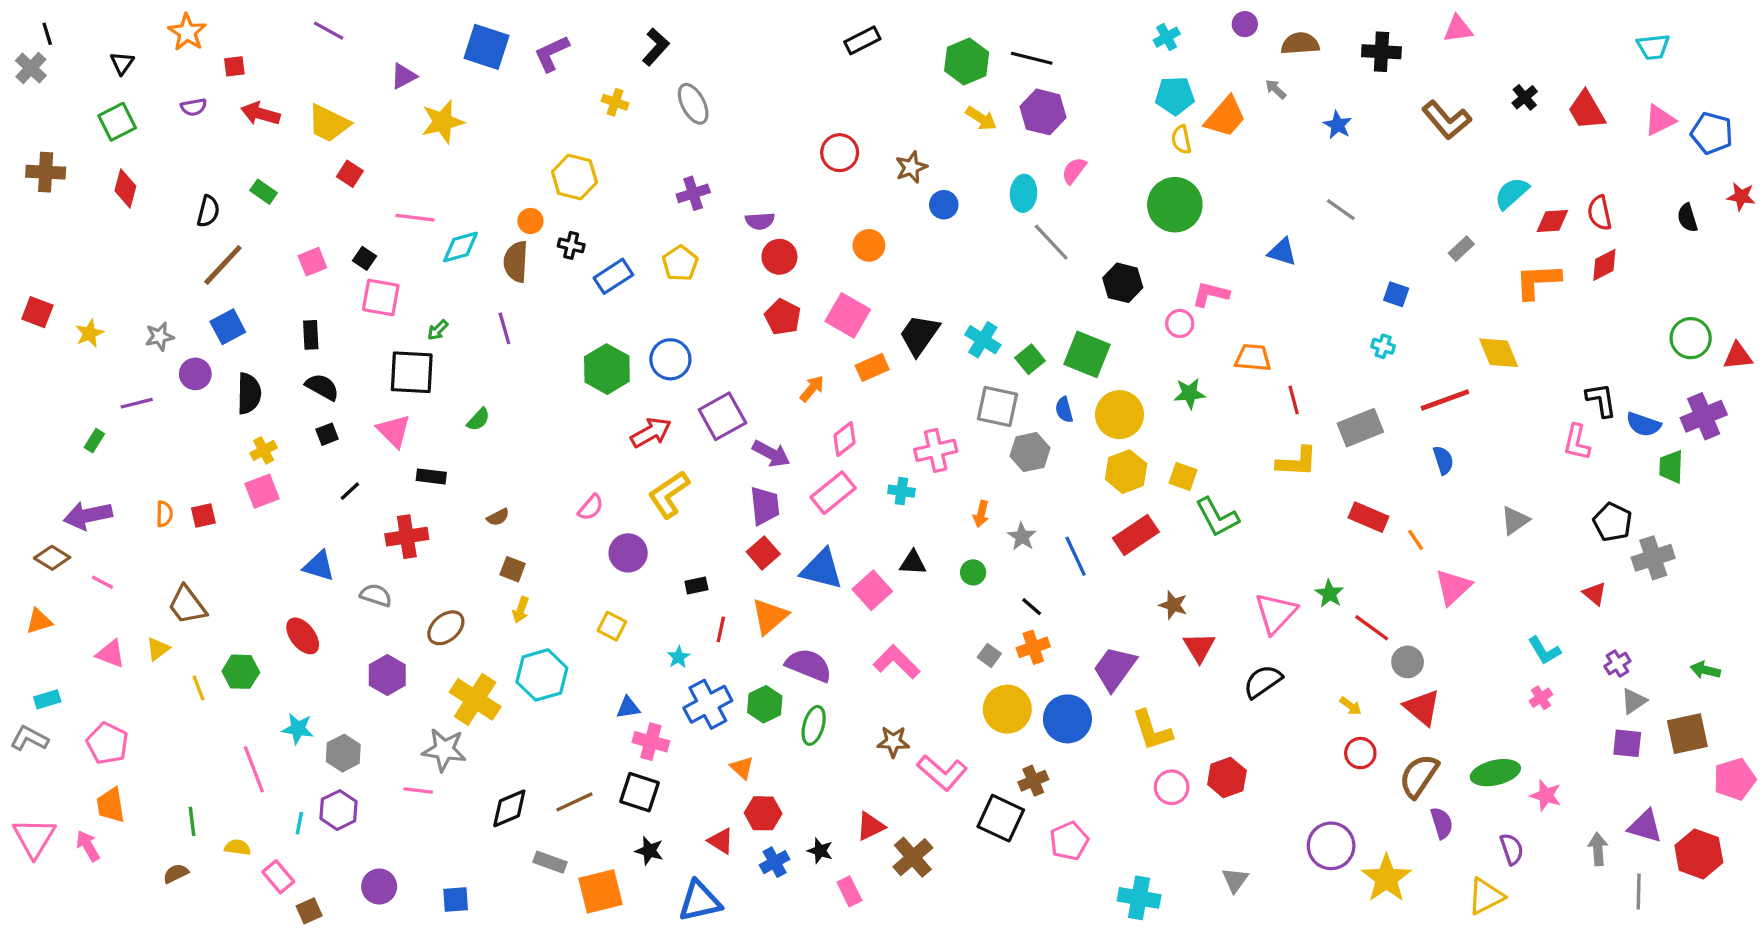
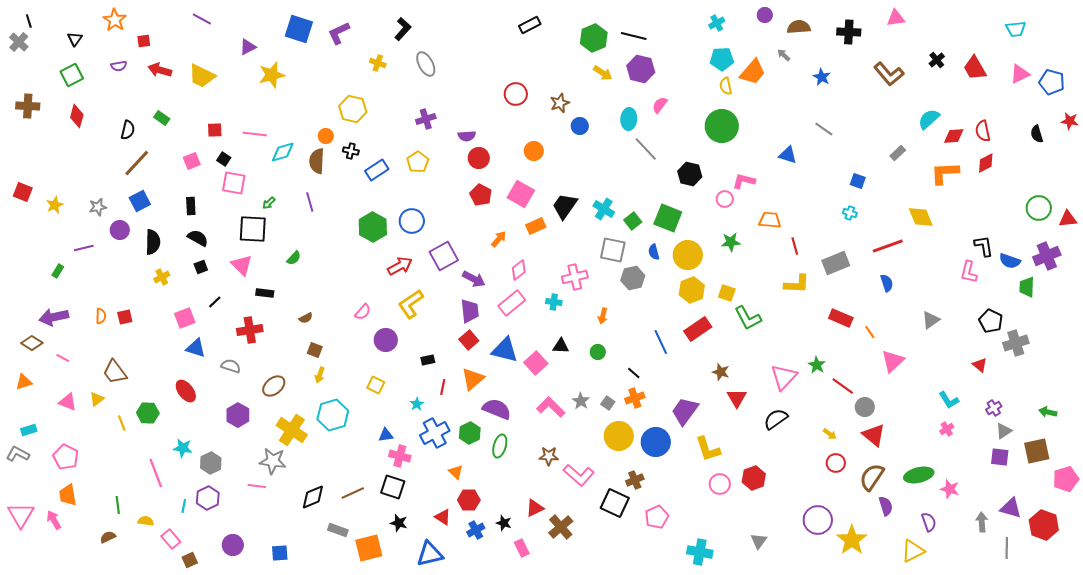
red square: (350, 174) -> (215, 130), moved, turned -35
pink square: (262, 491) -> (185, 318), moved
gray star: (1022, 537) -> (581, 401), moved

